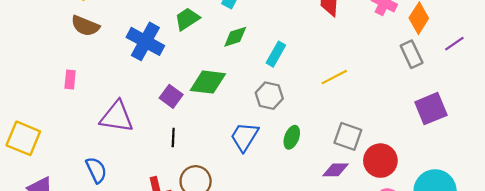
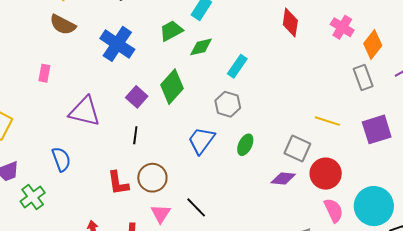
green trapezoid: (187, 19) -> (171, 31), moved
yellow line: (334, 77) -> (327, 121), moved, turned 40
green diamond: (208, 82) -> (172, 87), turned -60

